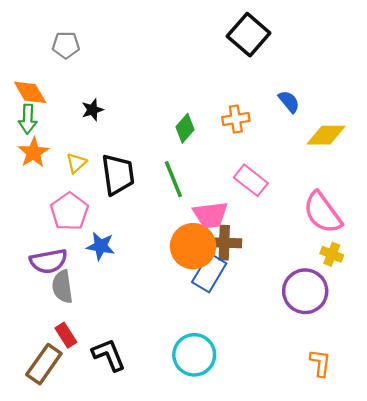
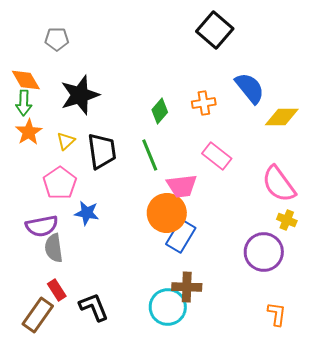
blue semicircle: (289, 102) -> (250, 88), size x1.6
black star: (92, 110) -> (80, 95), size x2.0
brown cross: (224, 243) -> (187, 287), moved

